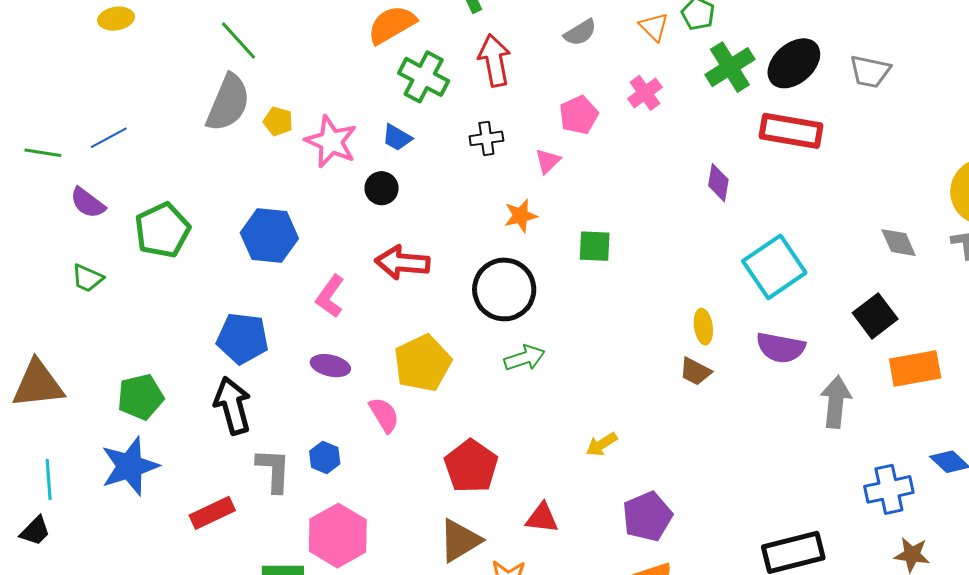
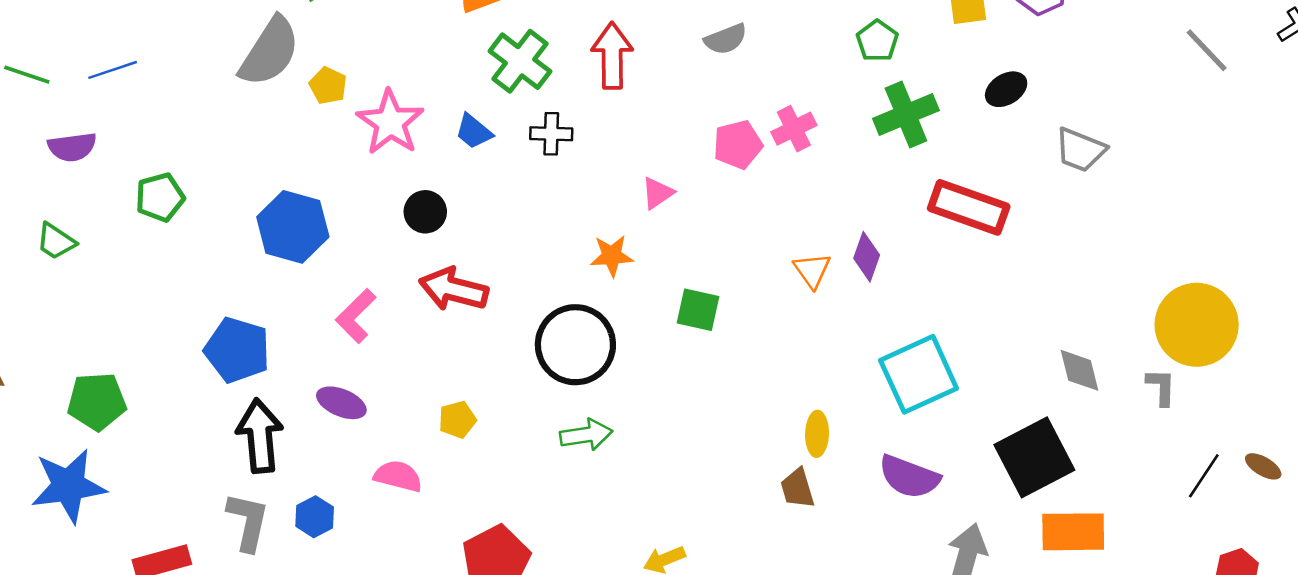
orange triangle: (654, 27) -> (812, 270), moved
black ellipse: (794, 63) -> (1006, 89), moved, size x0.6
pink pentagon: (579, 115) -> (738, 145), moved
black cross: (486, 138) -> (551, 134), moved
black circle: (382, 188) -> (425, 212), moved
purple semicircle: (88, 203) -> (72, 147), turned -54
green pentagon: (162, 230) -> (160, 197), size x0.7
black square: (875, 316) -> (1034, 457), size x1.4
yellow pentagon: (423, 363) -> (457, 420), size x0.5
brown trapezoid: (695, 371) -> (797, 488), turned 36
black arrow: (233, 406) -> (260, 436), moved
pink semicircle: (384, 415) -> (398, 476), turned -54

